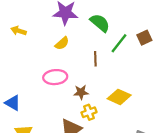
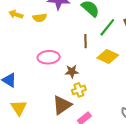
yellow semicircle: (62, 43) -> (40, 18), moved, turned 32
yellow diamond: (119, 97) -> (108, 56), moved

